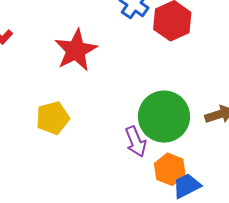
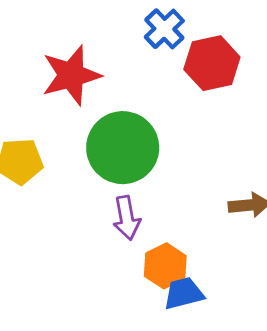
green circle: (164, 117) -> (123, 148), moved

